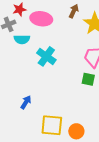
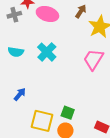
cyan semicircle: (22, 39) -> (16, 52), moved
green square: (88, 79) -> (68, 113), moved

